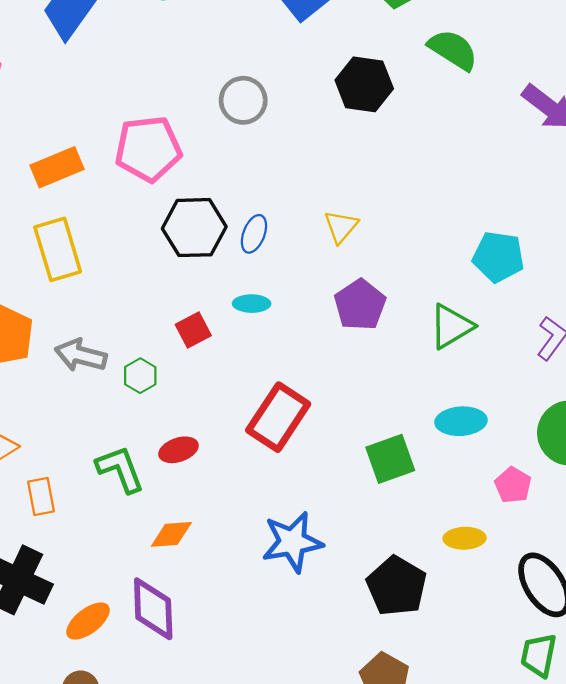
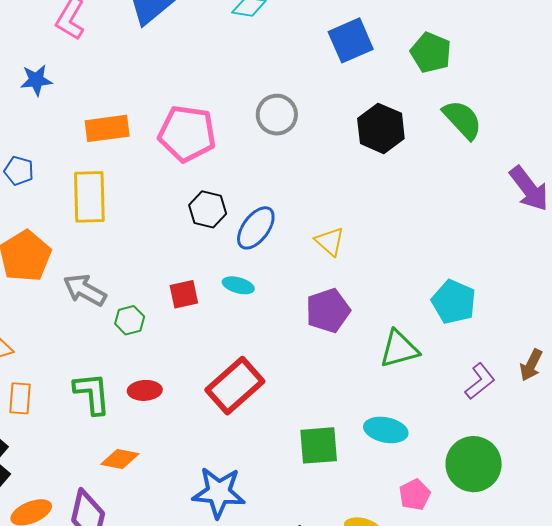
yellow triangle: (341, 227) -> (330, 241), turned -44
black hexagon: (194, 228) -> (208, 209), size x0.7
blue ellipse: (254, 234) -> (256, 228), size x1.4

